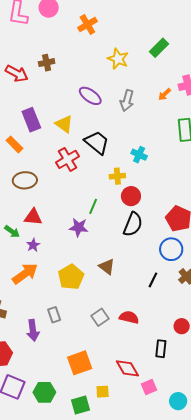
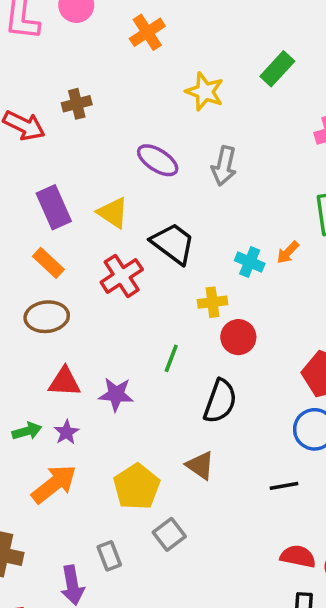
orange arrow: (165, 94) -> (288, 252), moved
orange rectangle: (14, 144) -> (48, 263), moved
black semicircle: (133, 224) -> (220, 401), moved
purple star: (79, 227) -> (116, 394), moved
green arrow: (12, 232) -> (27, 431), moved, turned -49
black line: (153, 280) -> (284, 486), turned 56
gray square: (100, 317) -> (169, 534), moved
red semicircle: (129, 317) -> (298, 556), moved

